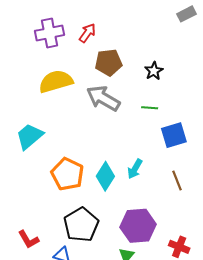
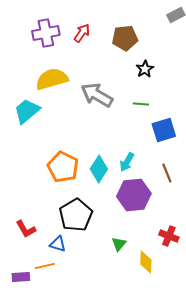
brown pentagon: (109, 62) -> (125, 38), moved
cyan trapezoid: (29, 136) -> (27, 111), moved
purple hexagon: (138, 226) -> (134, 195), moved

